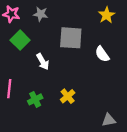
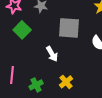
white arrow: (43, 62) -> (52, 54), moved

